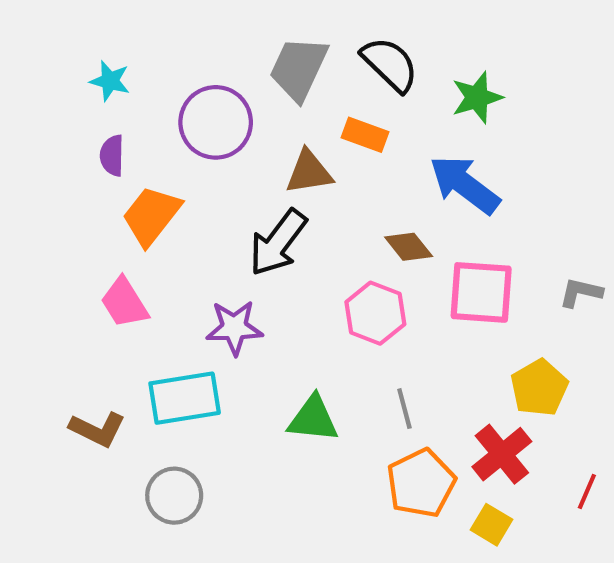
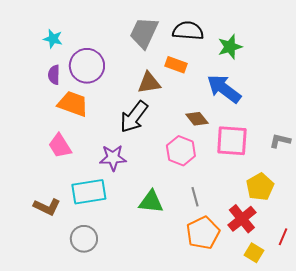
black semicircle: (390, 64) -> (188, 31), turned -40
purple circle: (216, 122) -> (87, 66), moved
orange trapezoid: (151, 216) -> (73, 104), turned 72
yellow square: (491, 525) -> (254, 253), moved

